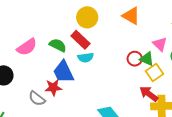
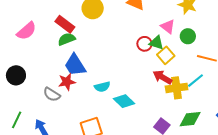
red rectangle: (81, 40) -> (65, 24), moved
green semicircle: (58, 45) -> (67, 39), turned -42
pink semicircle: (27, 47) -> (26, 31), moved
cyan semicircle: (86, 58) -> (102, 87), moved

